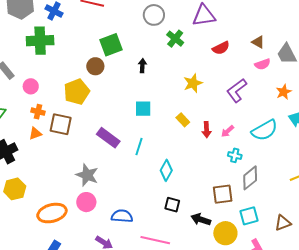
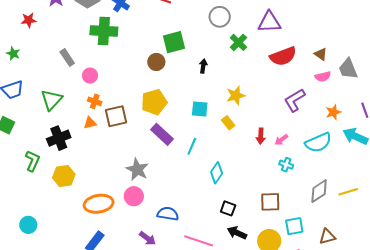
red semicircle: (221, 48) -> (283, 56), size x1.5
yellow star: (193, 83) -> (236, 95), moved
yellow pentagon: (77, 92) -> (154, 102), moved
orange star: (284, 92) -> (333, 112), moved
yellow rectangle: (183, 120) -> (228, 123), moved
brown square: (61, 124) -> (116, 116), turned -30
gray diamond: (250, 178) -> (319, 191), moved
black square: (172, 205) -> (228, 208), moved
black arrow: (201, 219) -> (237, 233), moved

